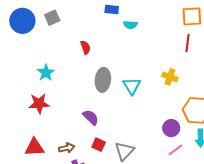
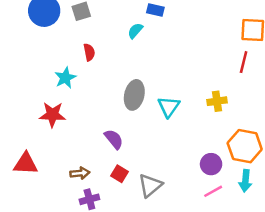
cyan semicircle: (130, 25) -> (135, 31), moved, turned 120
red semicircle: (85, 47) -> (89, 52), moved
yellow cross: (170, 77) -> (217, 101), turned -35
red triangle: (34, 147) -> (26, 164), moved

